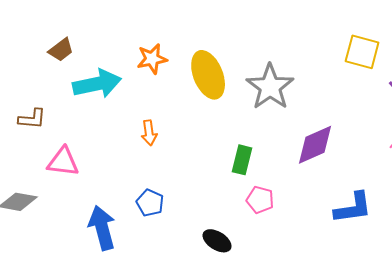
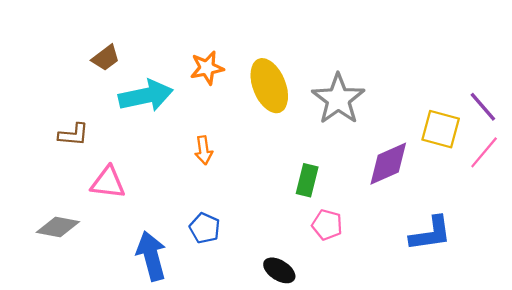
yellow square: (362, 52) -> (441, 129), moved

